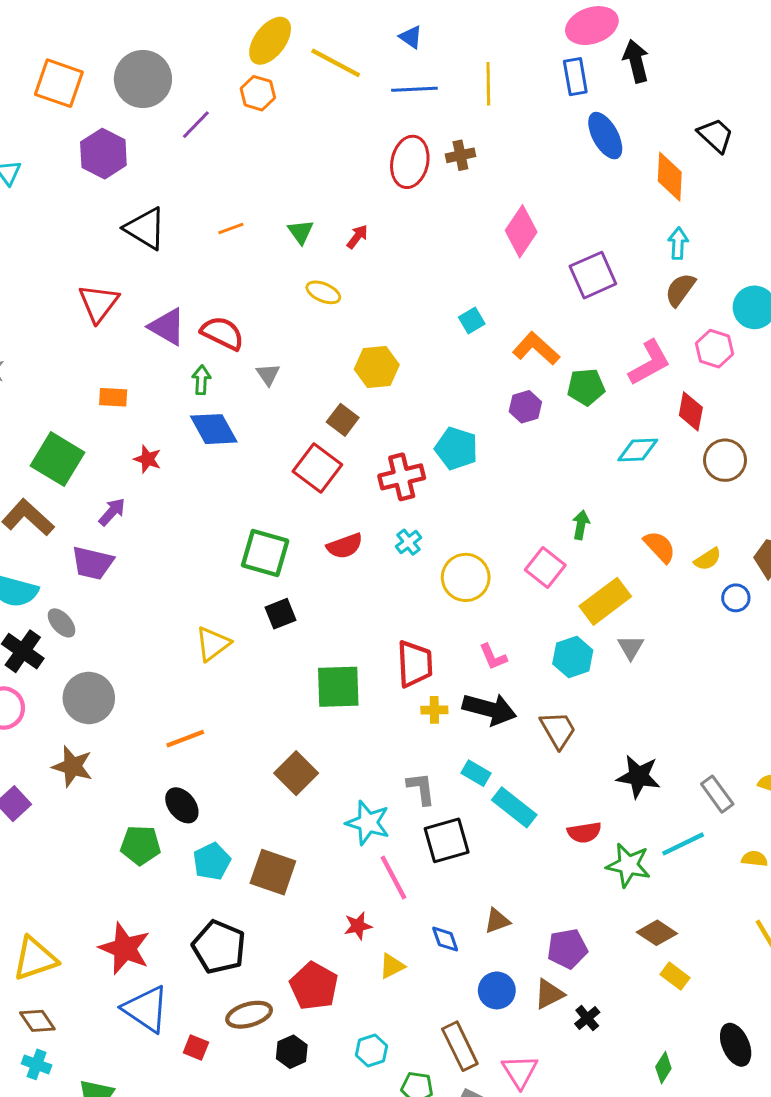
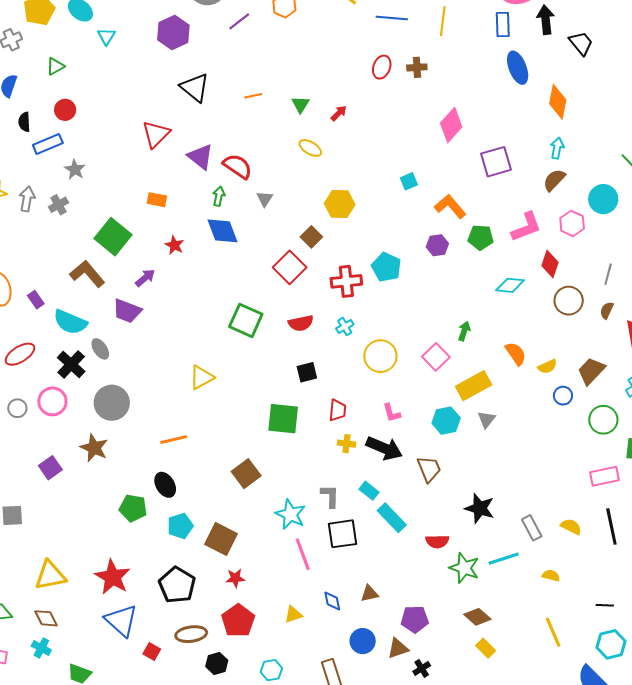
black trapezoid: (716, 135) -> (581, 43), moved
red ellipse: (410, 162) -> (382, 67), size x0.7
black square: (280, 614) -> (307, 372), moved
red trapezoid: (415, 664) -> (338, 410), size x0.7
red star: (358, 926) -> (235, 578), moved

